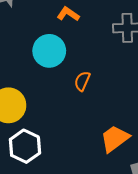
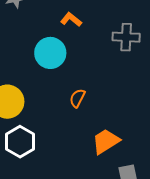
orange semicircle: (82, 81) -> (77, 98), moved

